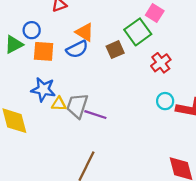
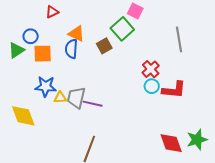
blue semicircle: (77, 49) -> (71, 49), turned 126
red cross: (161, 63) -> (151, 69), moved

